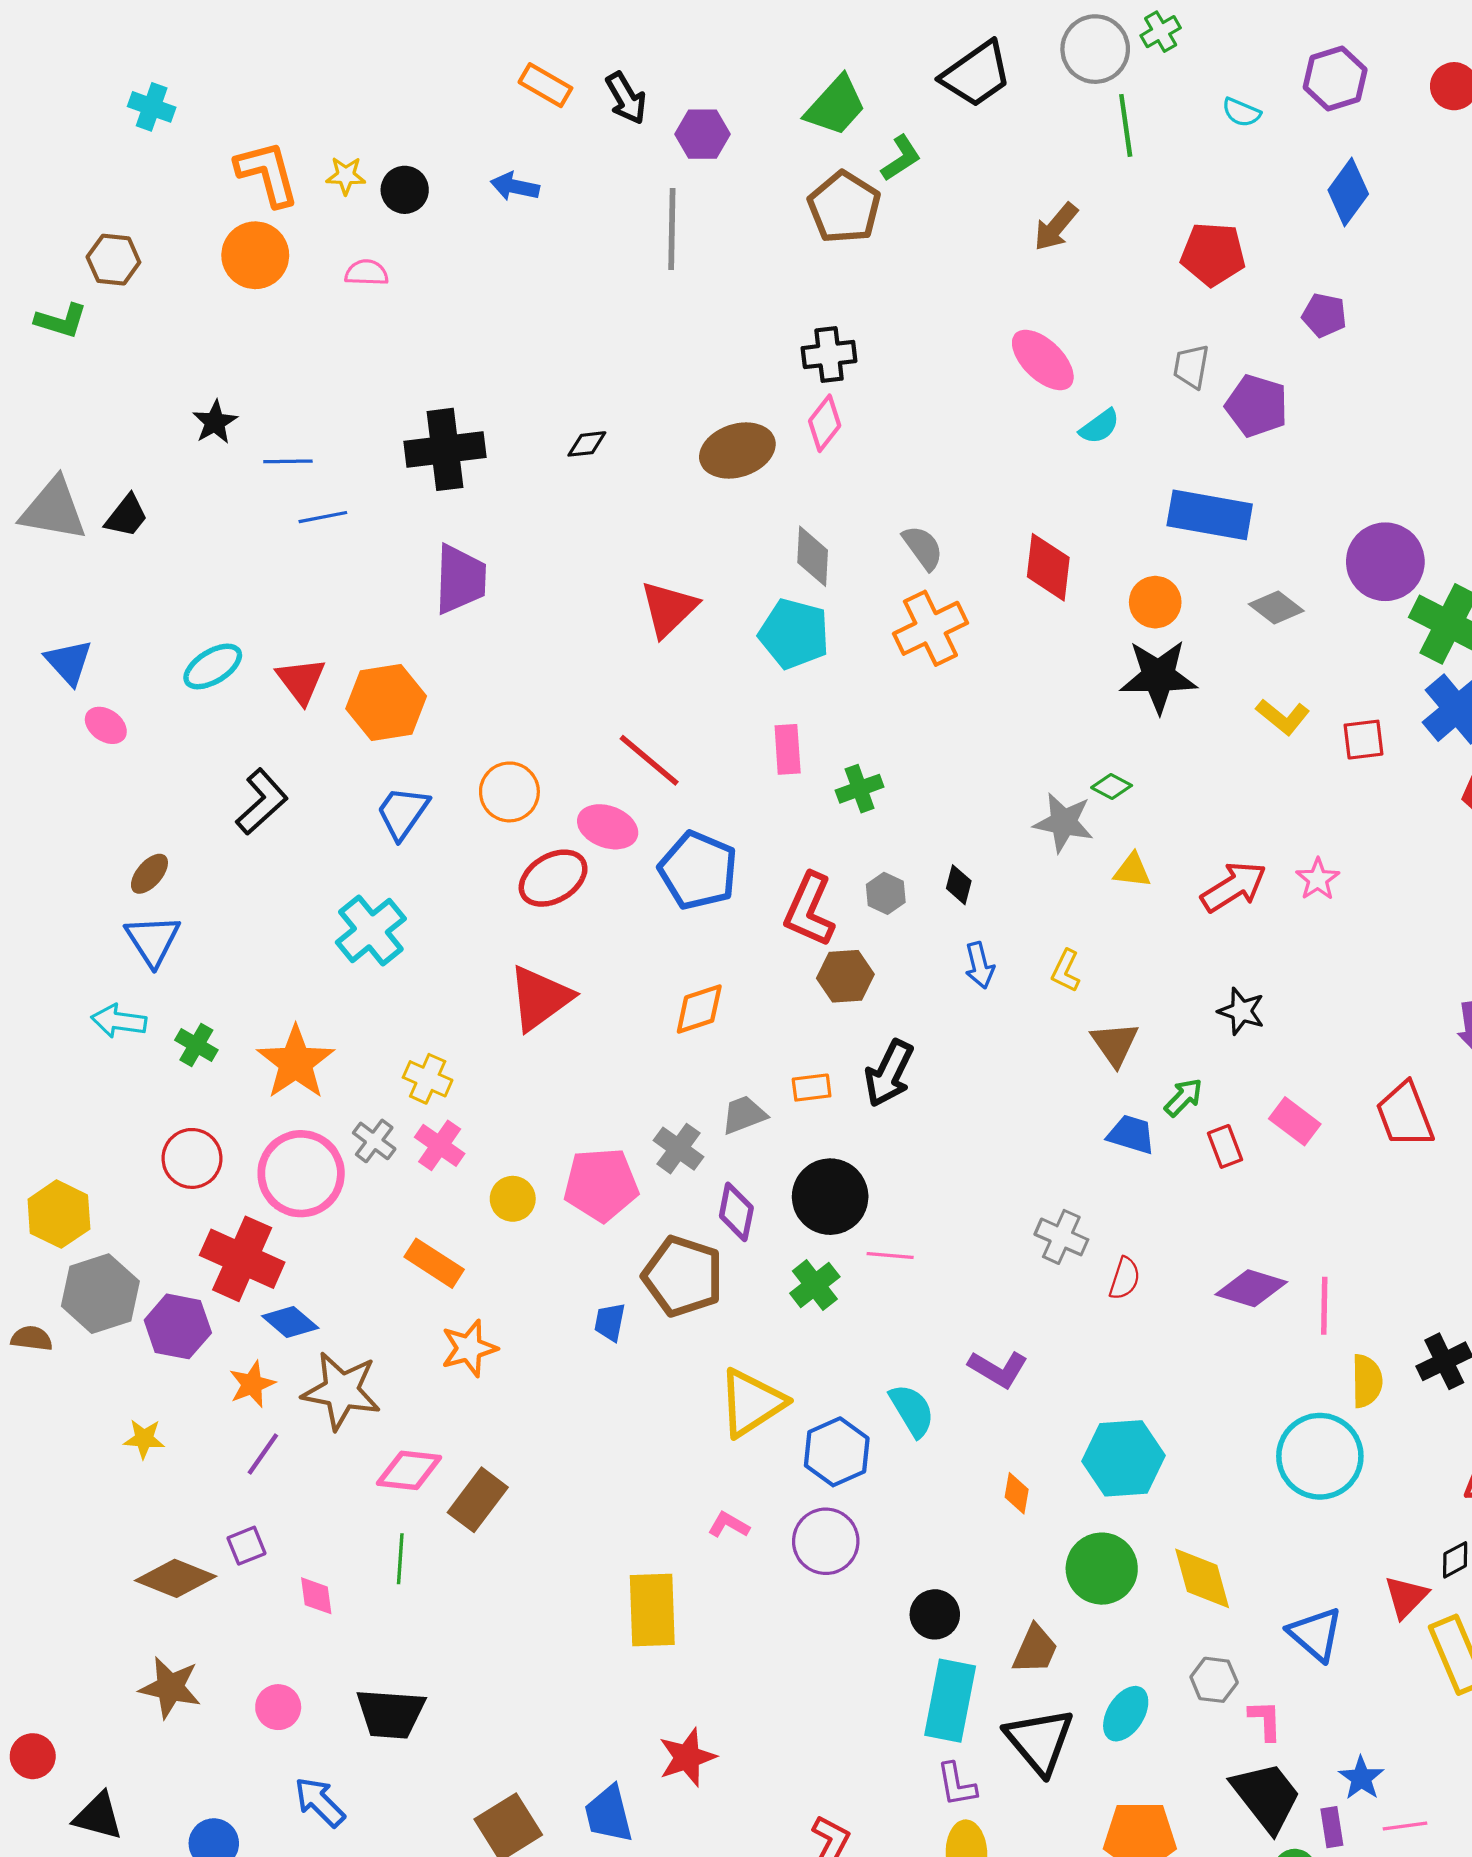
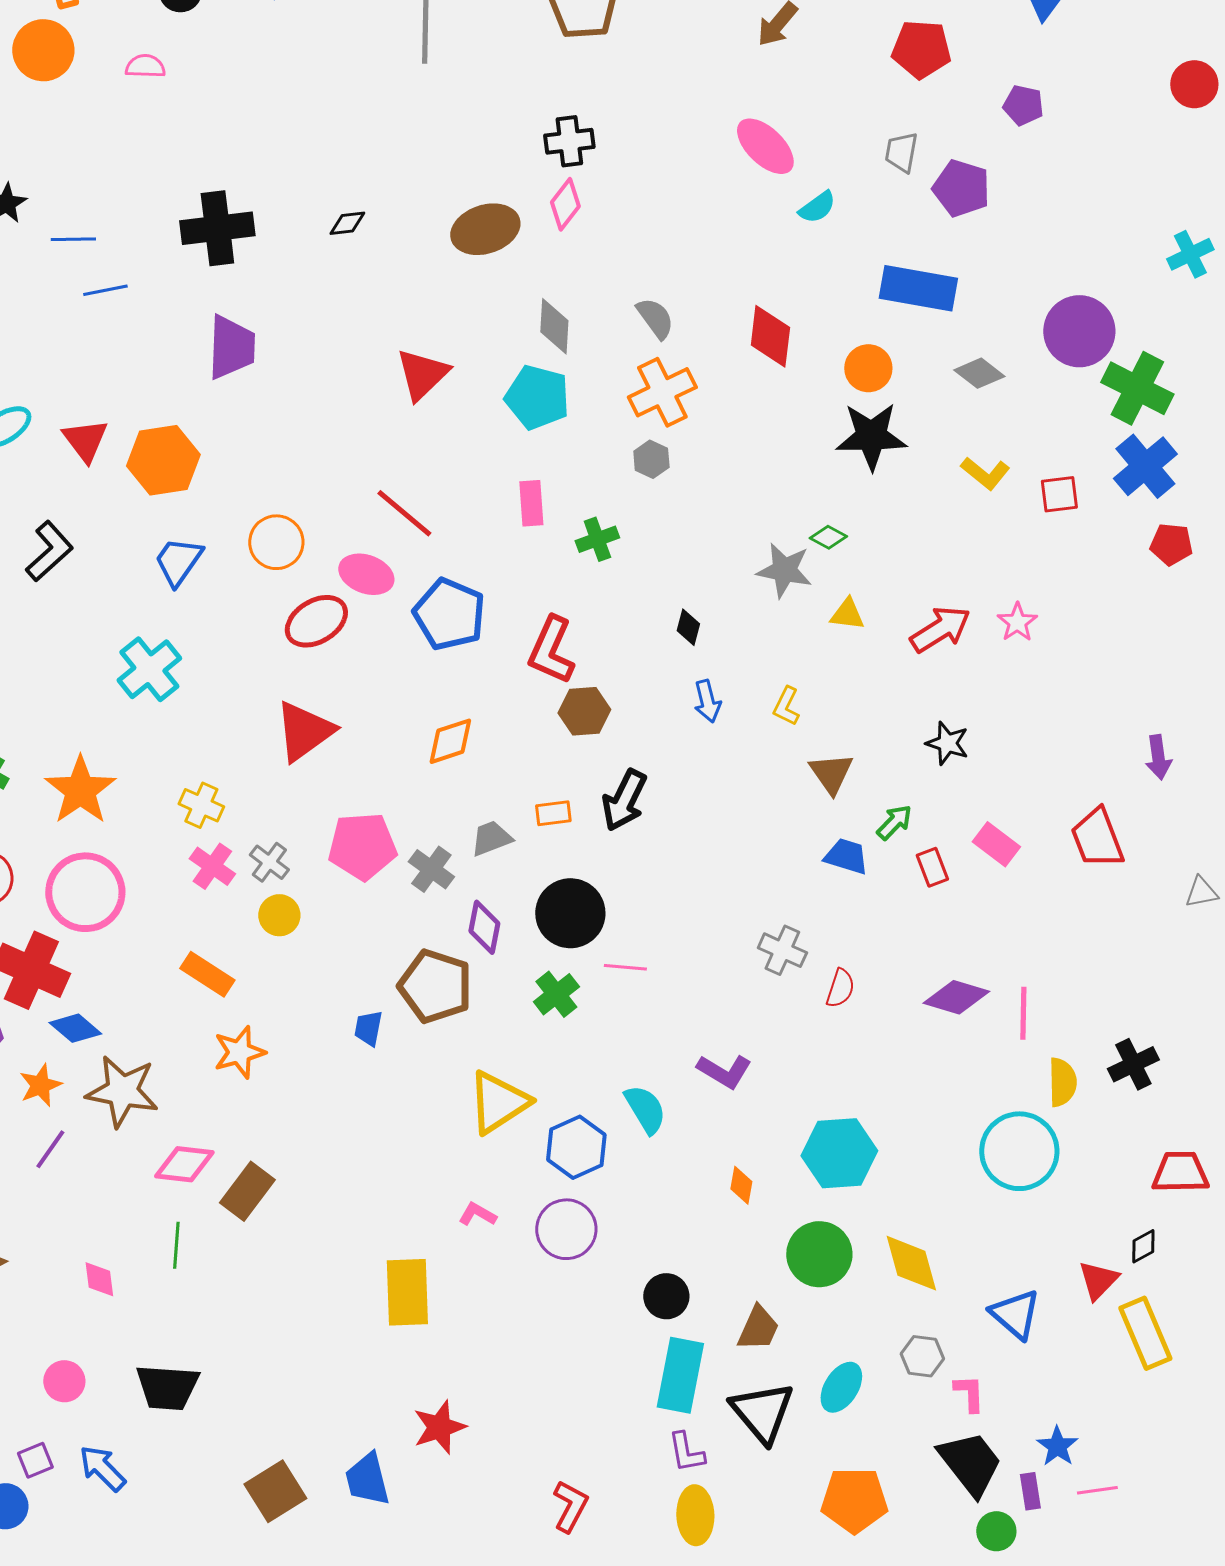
gray hexagon: (886, 893) -> (651, 459), moved
gray cross: (374, 1141) -> (269, 862), moved
pink pentagon: (601, 1185) -> (362, 846), moved
purple square: (247, 1546) -> (35, 1460), moved

